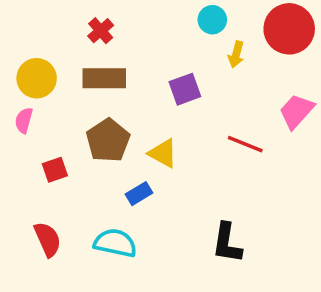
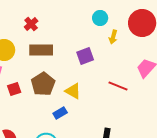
red cross: (101, 31) -> (31, 24), moved
red square: (55, 170) -> (14, 89), moved

